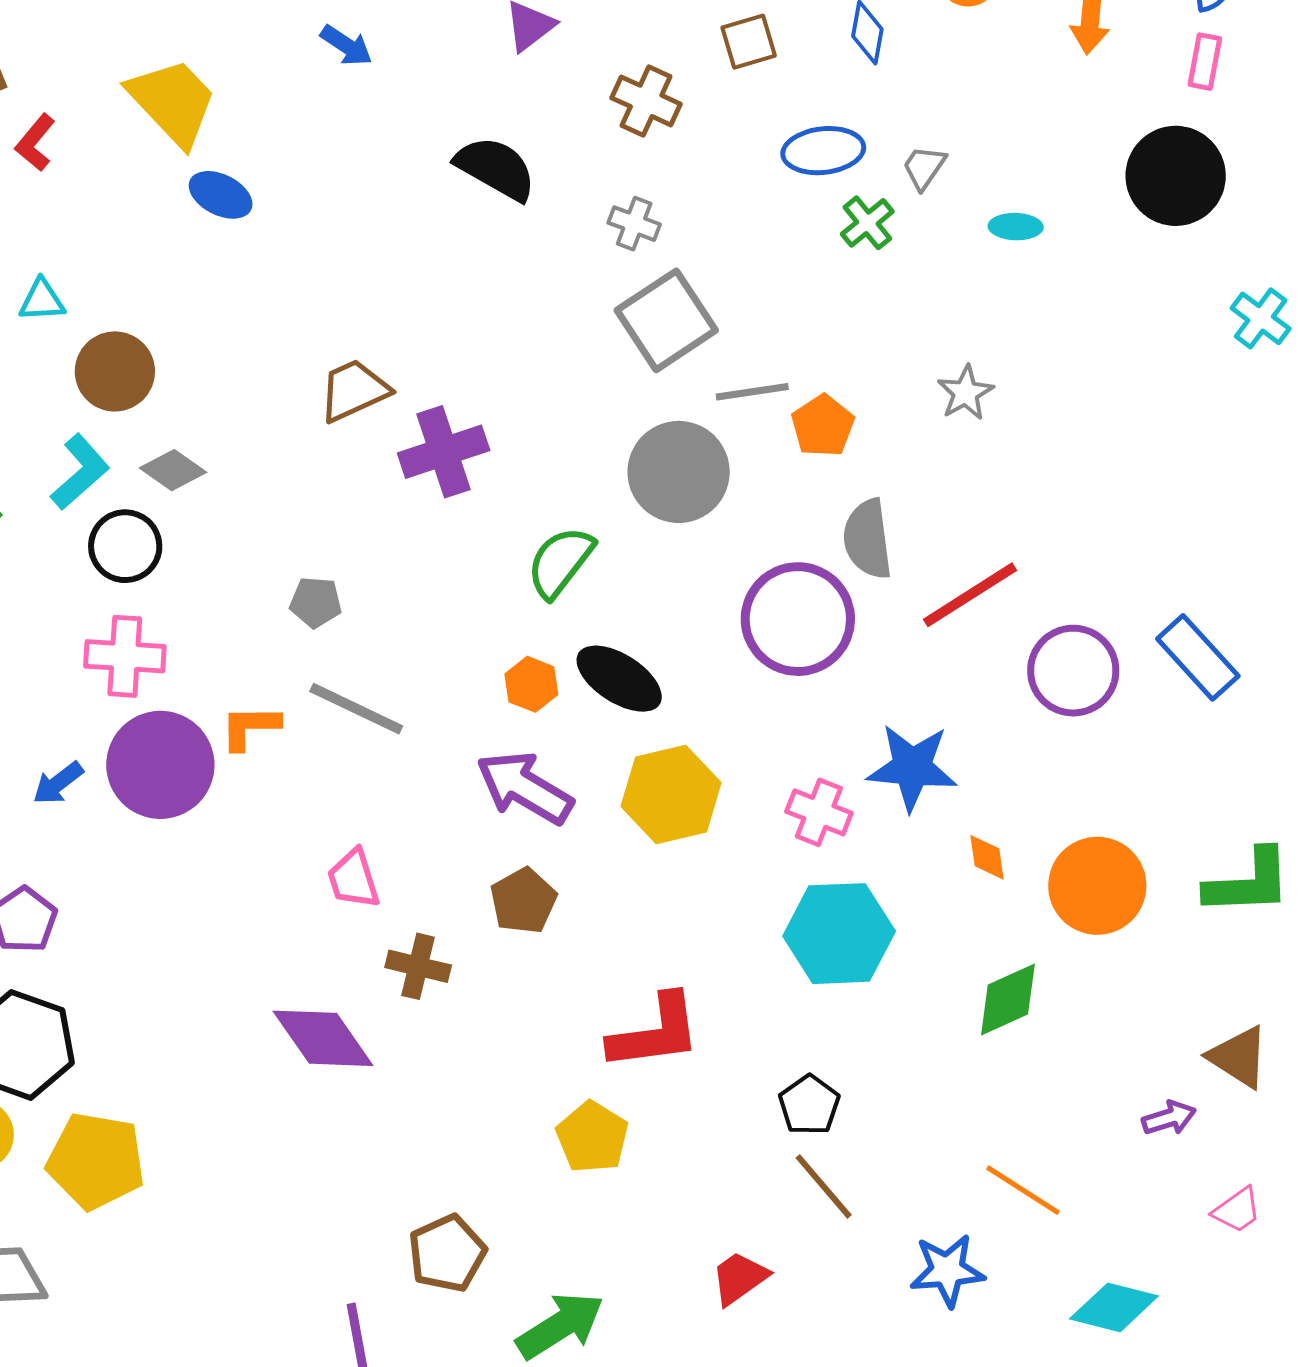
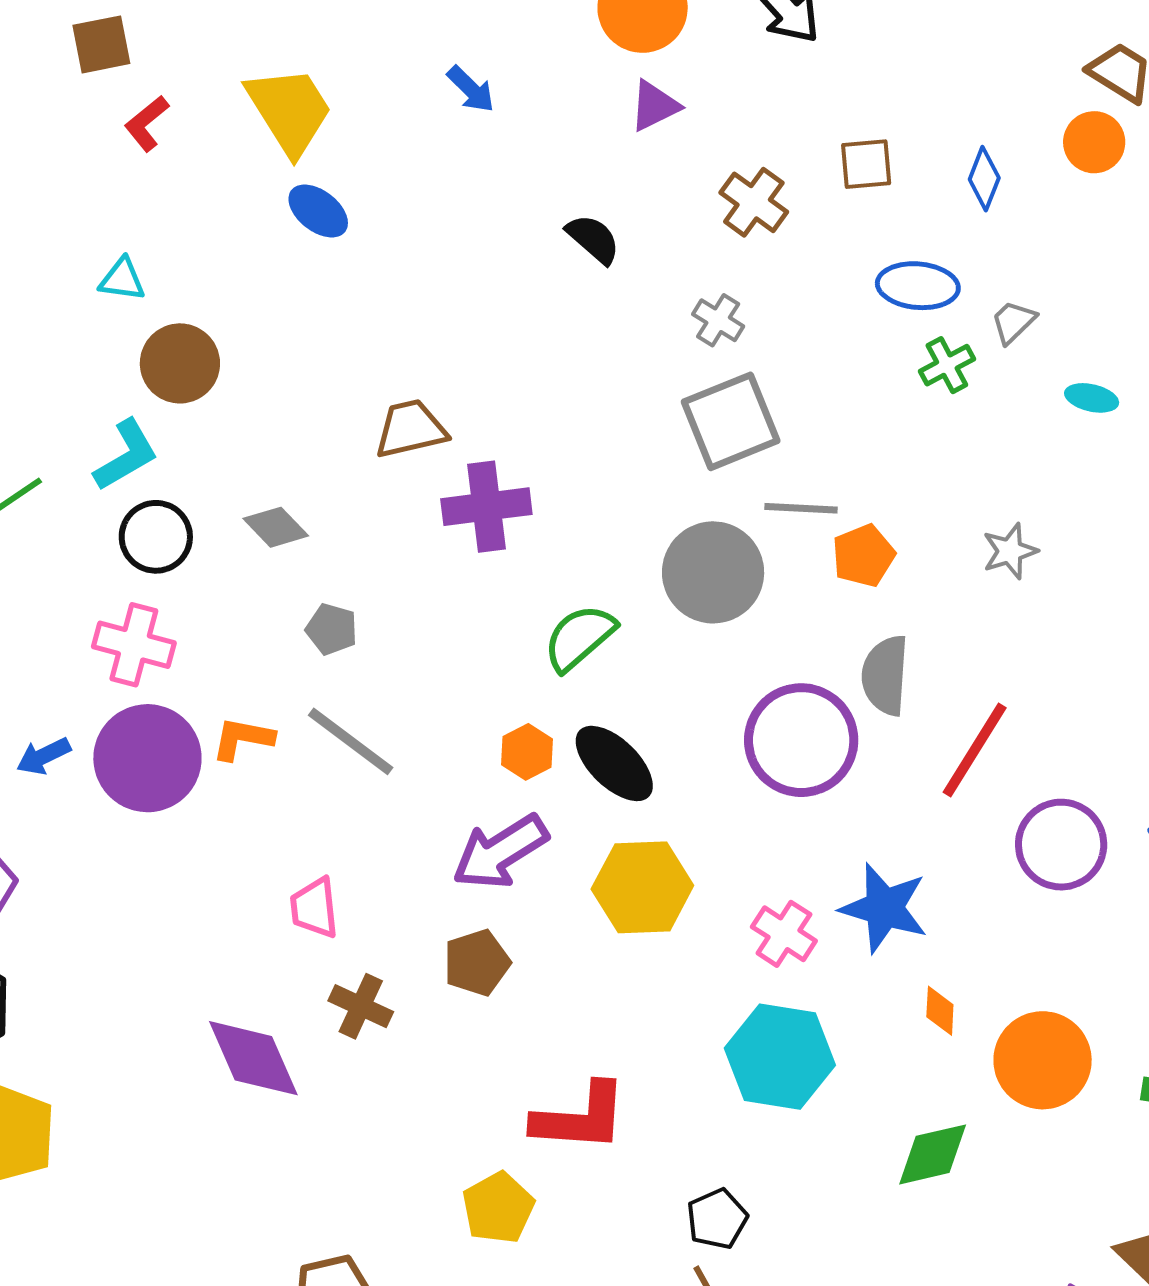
black semicircle: (496, 168) -> (593, 239), size x0.7
gray diamond: (173, 470) -> (276, 527), moved
red line: (970, 595) -> (975, 750), turned -37
purple arrow: (525, 788) -> (500, 852), turned -74

